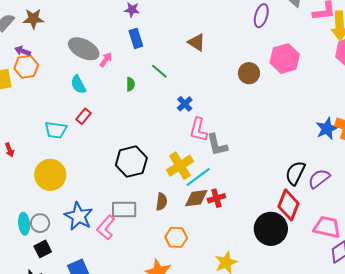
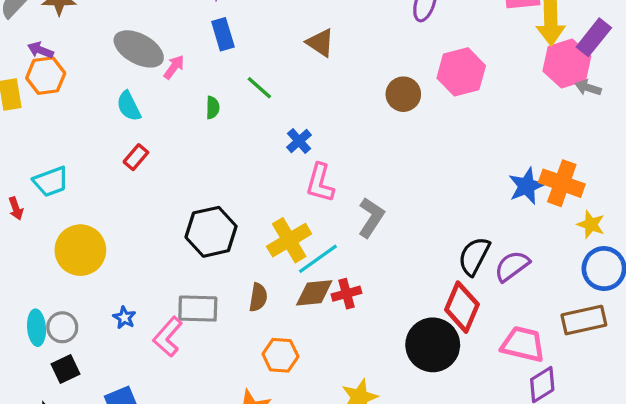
cyan trapezoid: (56, 130) -> (51, 182), moved, turned -30
gray L-shape: (217, 145) -> (371, 218), moved, turned -135
blue star: (79, 216) -> (124, 318), size x0.5

